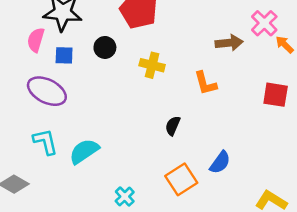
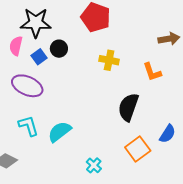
black circle: (105, 47) -> (59, 49), moved
blue square: (64, 55) -> (39, 57), turned -35
black semicircle: (173, 126) -> (128, 107), size x1.8

